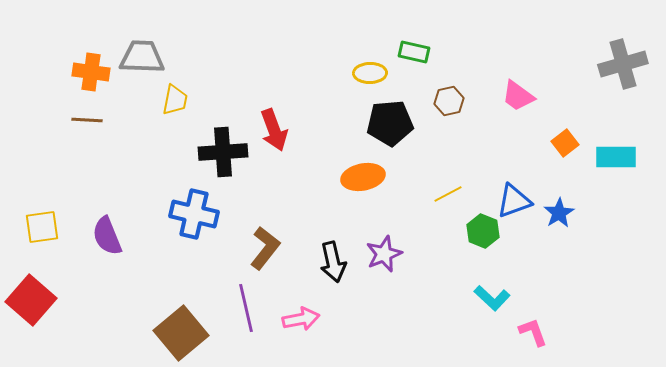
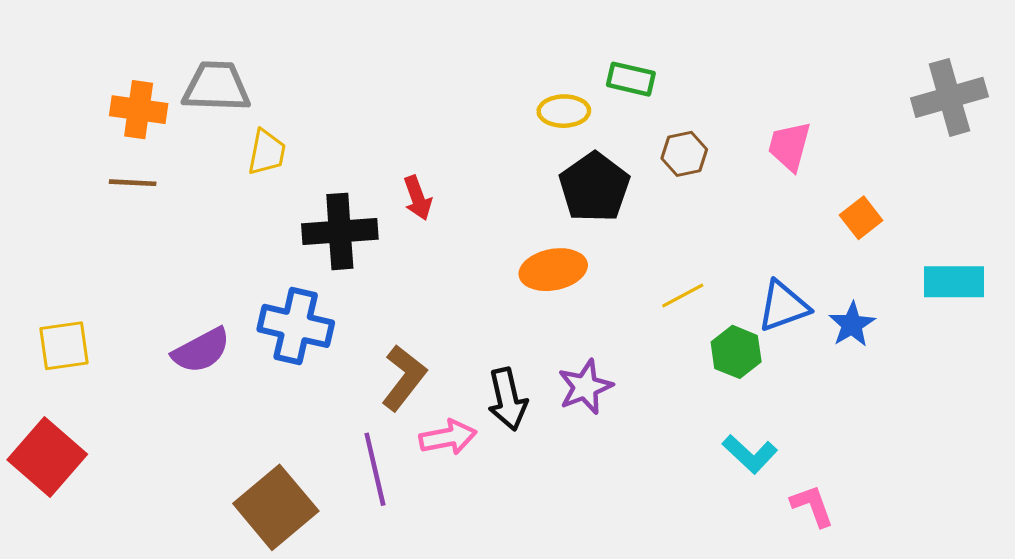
pink trapezoid: (518, 96) -> (789, 146), turned 69
black pentagon: (390, 123) -> (594, 187), turned -30
red arrow: (274, 130) -> (418, 198), size x0.7
cyan rectangle: (616, 157) -> (954, 282), moved
purple semicircle: (107, 236) -> (201, 350), moved, turned -96
pink arrow: (301, 319) -> (448, 437), moved

